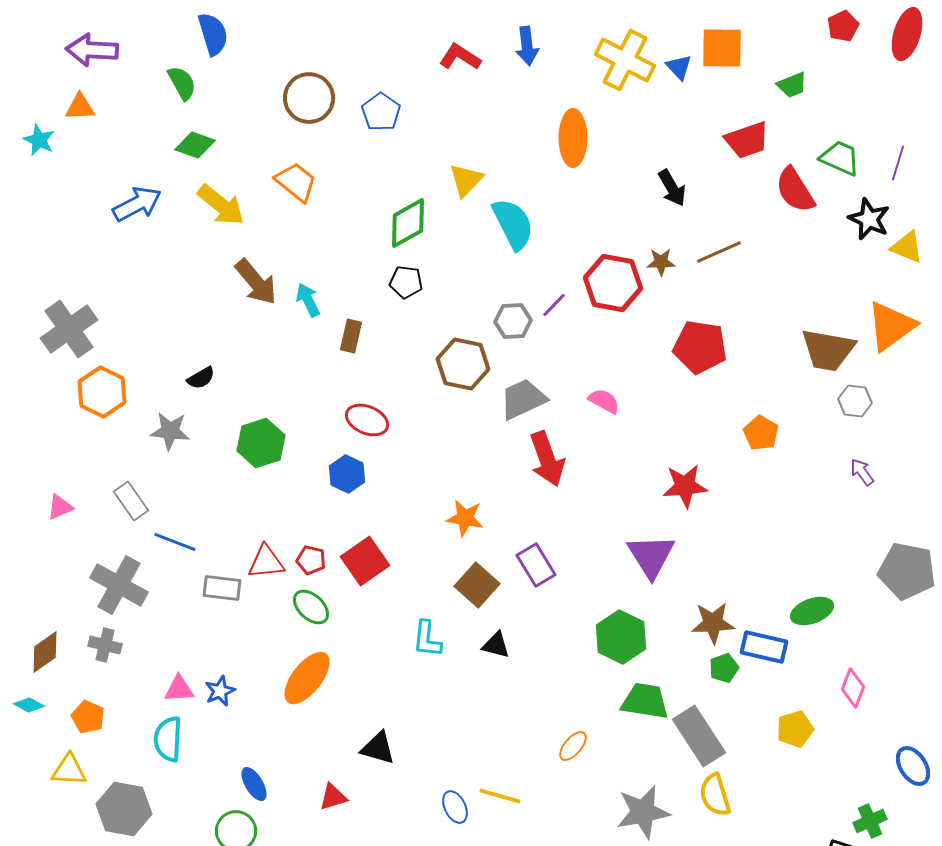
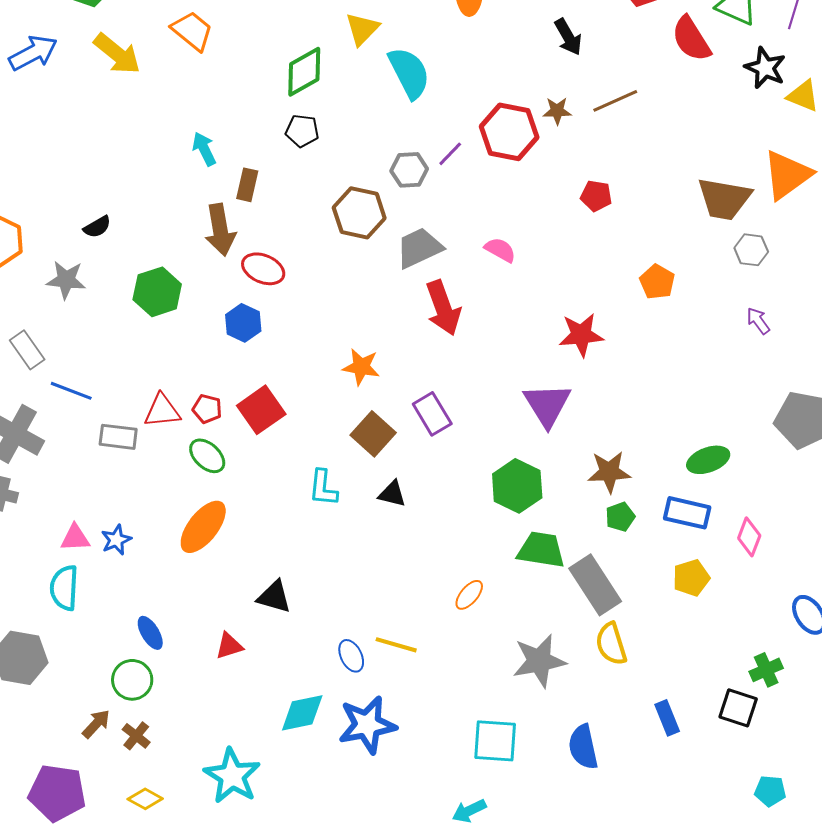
brown arrow: (256, 282) -> (220, 230), moved, turned 30
red pentagon: (700, 347) -> (596, 196), size x0.6
blue rectangle: (764, 647) -> (687, 513), moved

